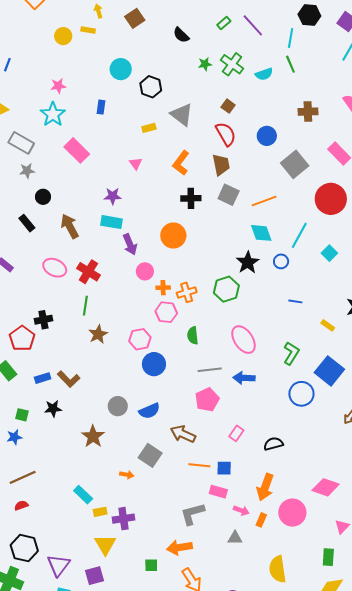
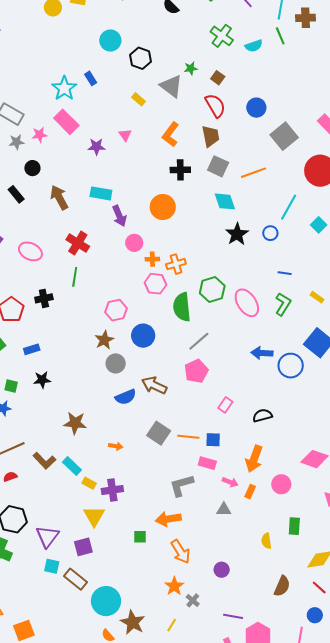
green star: (205, 64) -> (191, 68), moved
pink star: (58, 86) -> (40, 135), moved
blue rectangle: (101, 107) -> (91, 78), turned -40
brown cross: (308, 112) -> (306, 18), moved
cyan star: (53, 114) -> (64, 88), moved
yellow rectangle: (149, 128) -> (139, 99), turned 56
purple star: (113, 196) -> (97, 147), moved
cyan diamond: (261, 233) -> (225, 201), moved
pink ellipse: (55, 268) -> (30, 251), moved
green hexagon: (226, 289) -> (212, 290), moved
black cross: (43, 320) -> (44, 298), moved
brown star: (98, 334) -> (104, 340), moved
green semicircle: (193, 335) -> (182, 307), size x1.6
pink hexagon: (140, 339) -> (116, 310), moved
pink ellipse: (244, 340) -> (247, 303), moved
green L-shape: (291, 353) -> (283, 304), moved
gray line: (210, 370) -> (199, 341), turned -35
blue arrow: (244, 378) -> (262, 353), moved
brown L-shape: (69, 379) -> (44, 461), moved
gray circle: (118, 406) -> (116, 363), moved
blue semicircle: (149, 411) -> (126, 397), moved
brown arrow: (183, 434) -> (154, 385), moved
brown star: (93, 436) -> (75, 423), moved, turned -30
gray square: (150, 455) -> (159, 433), moved
yellow rectangle: (100, 512) -> (89, 483), turned 40
pink circle: (292, 513) -> (281, 484), size x0.7
green rectangle: (328, 557) -> (294, 526), moved
yellow semicircle: (278, 569) -> (266, 541), size x0.6

